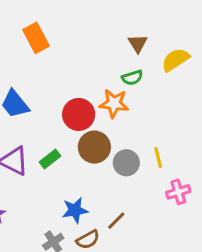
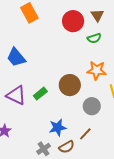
orange star: (114, 103) -> (97, 70), moved
red circle: (79, 114) -> (73, 21), moved
gray circle: (126, 163) -> (92, 106), moved

